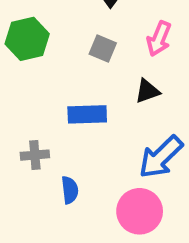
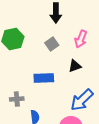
gray square: (103, 48) -> (52, 44), turned 32

